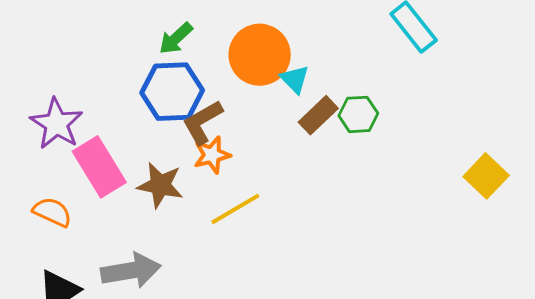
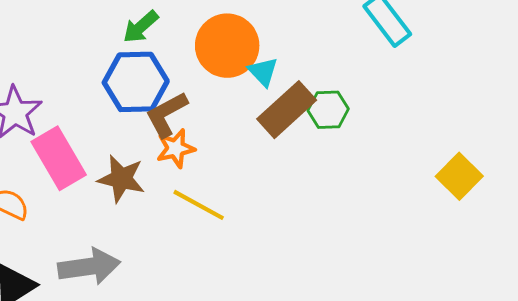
brown rectangle: (318, 115) -> (287, 110), size x1.4
yellow line: (235, 209) -> (199, 205), turned 58

